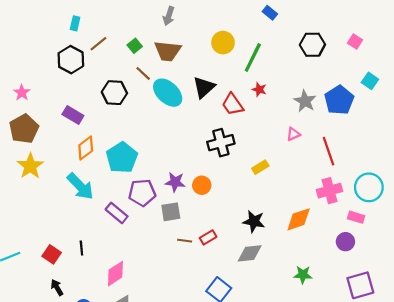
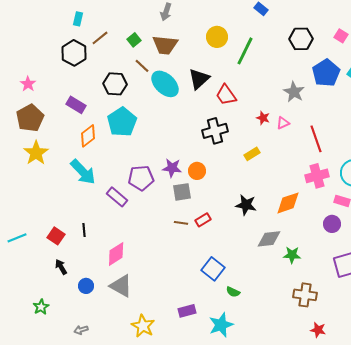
red star: (259, 89) -> (263, 118), moved
blue pentagon: (339, 100) -> (326, 73), moved
cyan pentagon: (122, 158) -> (122, 122), moved
gray square: (171, 212) -> (182, 192), moved
gray diamond: (250, 253) -> (269, 239), moved

